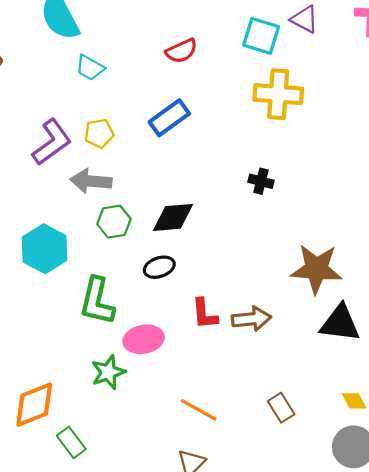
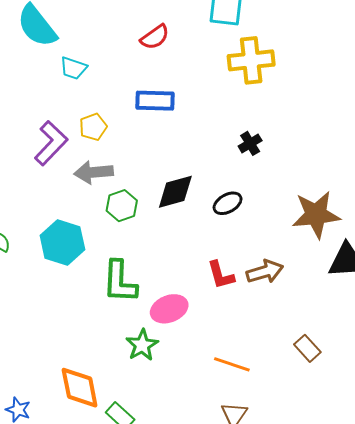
blue rectangle: (169, 118) -> (155, 101), turned 48
black cross: (261, 181) -> (250, 143), turned -35
black ellipse: (159, 267) -> (228, 203), moved
orange diamond: (34, 405) -> (80, 388), turned -69

